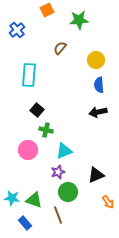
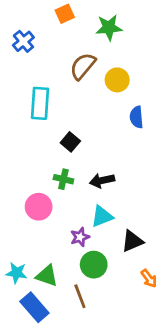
brown semicircle: (60, 48) -> (83, 66), size x1.5
yellow circle: (96, 60) -> (117, 80), moved
black square: (37, 110) -> (70, 142), moved
black arrow: (98, 112) -> (102, 181), moved
cyan triangle: (64, 151) -> (102, 216), moved
blue rectangle: (25, 223) -> (34, 307), size x1.5

